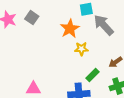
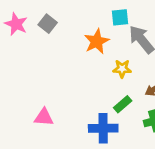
yellow star: (81, 49) -> (122, 69), moved

